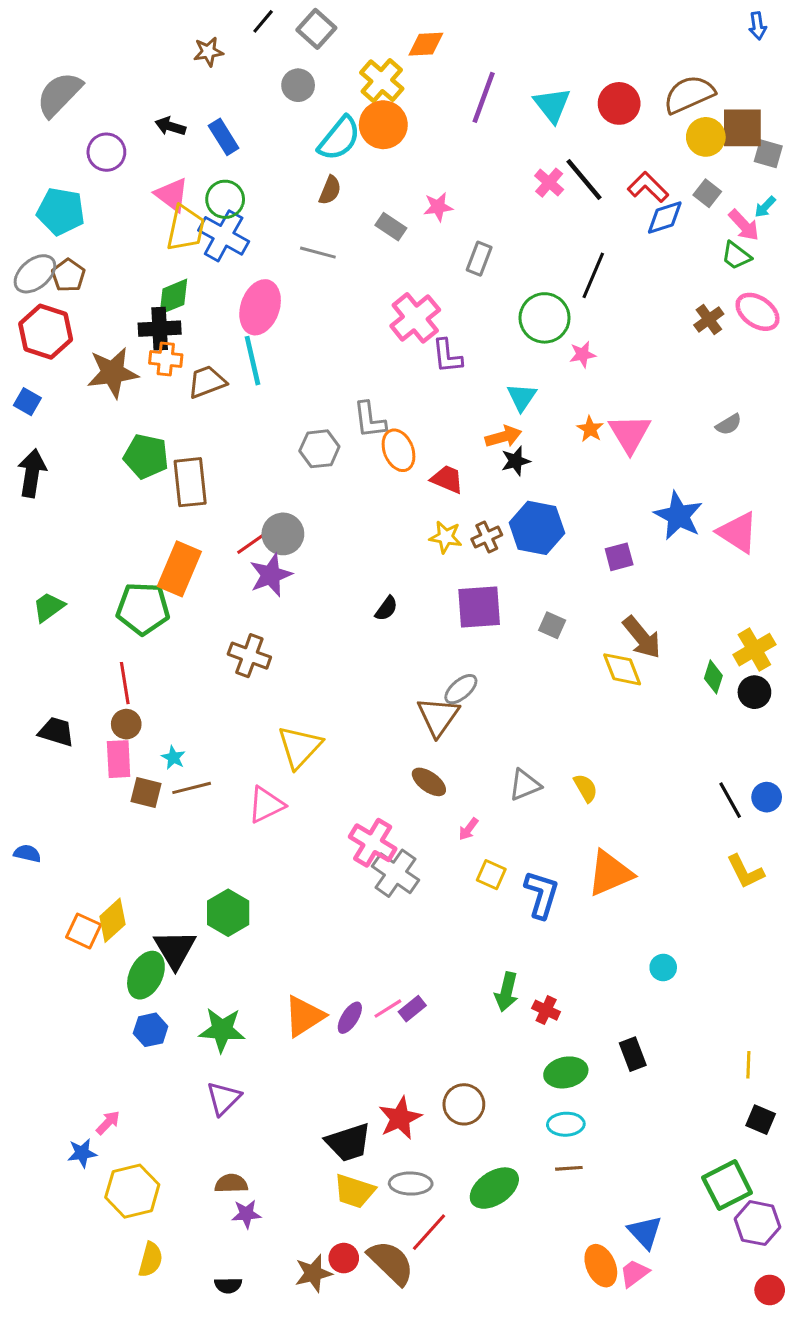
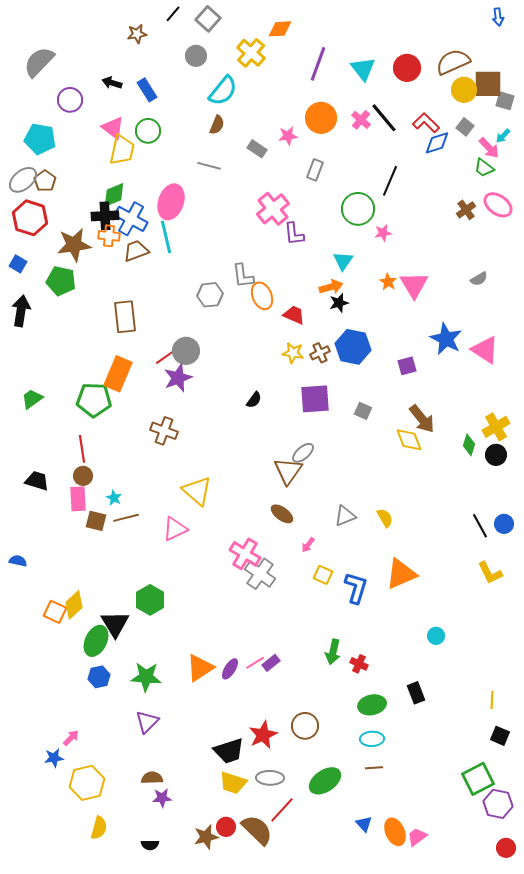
orange circle: (383, 125) -> (321, 118), moved
blue cross: (224, 236) -> (131, 219), moved
green pentagon: (146, 456) -> (61, 281), moved
yellow triangle: (300, 747) -> (197, 491), turned -32
blue triangle: (645, 1232) -> (364, 824), moved, size x0.7

